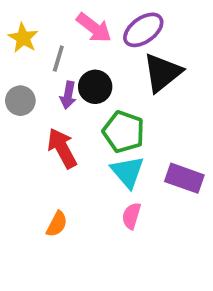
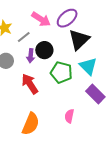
gray line: (58, 59) -> (24, 37), turned 40
cyan triangle: (128, 172) -> (88, 66), moved
purple rectangle: (184, 178) -> (95, 94), turned 30
orange semicircle: (57, 224) -> (31, 124), size x1.6

